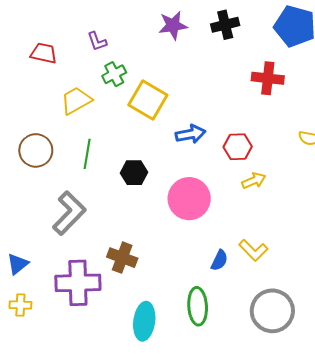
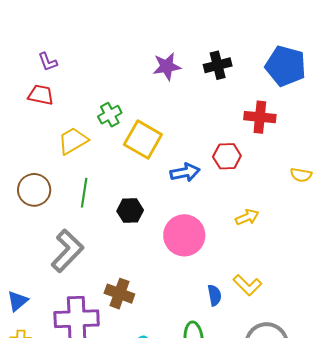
purple L-shape: (97, 41) -> (48, 62), moved
red hexagon: (238, 147) -> (227, 156), moved
blue semicircle: (219, 260) -> (214, 295), turned -35

